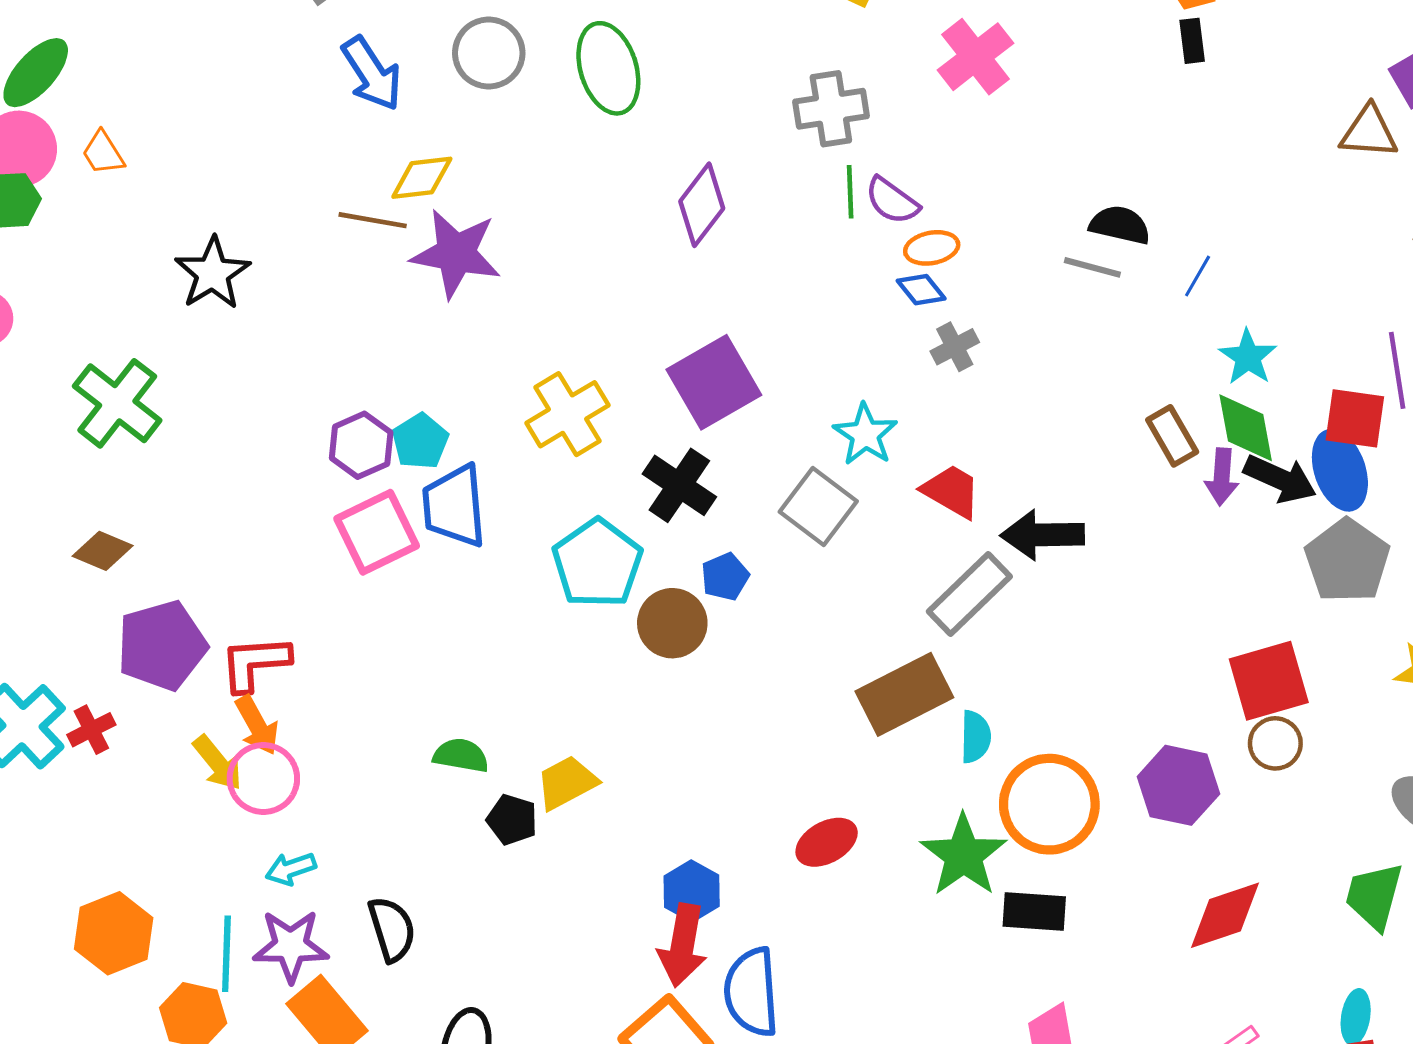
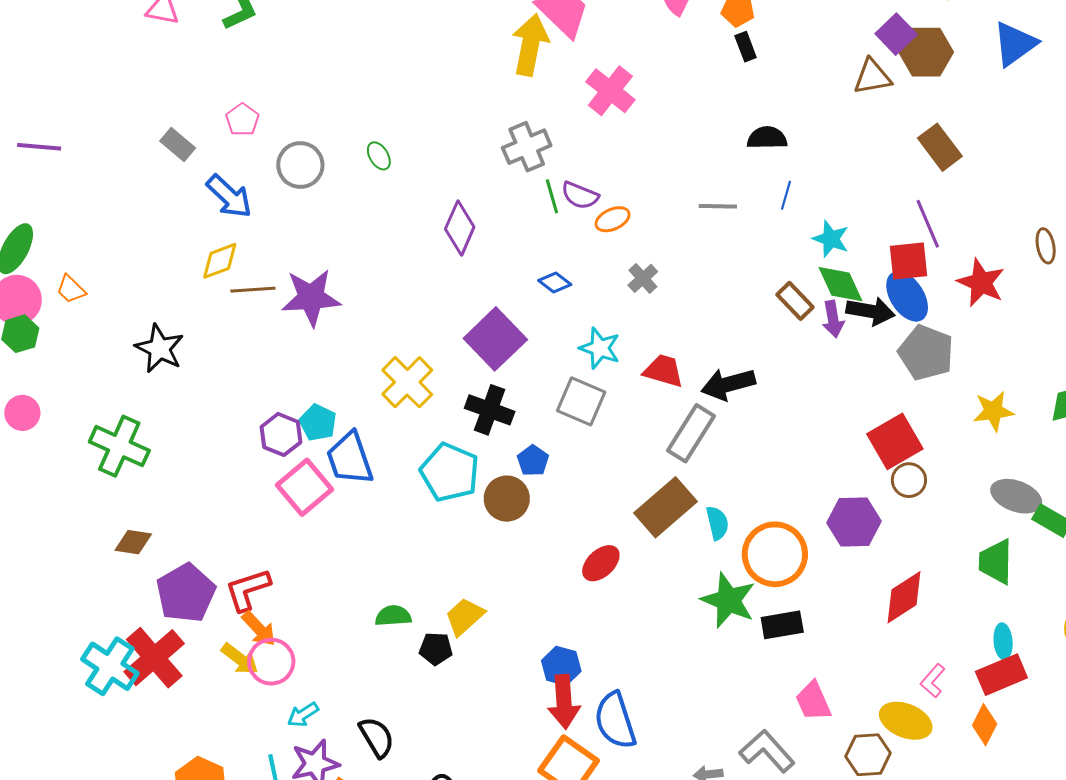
green ellipse: (608, 68) -> (379, 156), size x0.5
yellow diamond: (422, 178) -> (220, 261), moved
black semicircle: (1120, 225) -> (767, 138), moved
blue diamond: (921, 290) -> (555, 282), moved
red cross: (91, 730) -> (154, 658), size x2.0
red ellipse: (827, 842) -> (601, 563), moved

